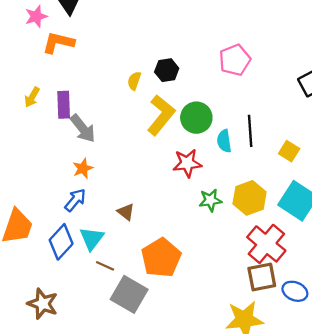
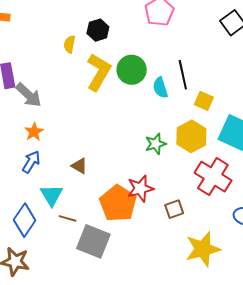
yellow square: (289, 151) -> (204, 101), moved
red star: (187, 163) -> (140, 189), moved
blue diamond: (61, 242) -> (25, 220), moved
brown square: (262, 277) -> (174, 209), moved, size x0.7

